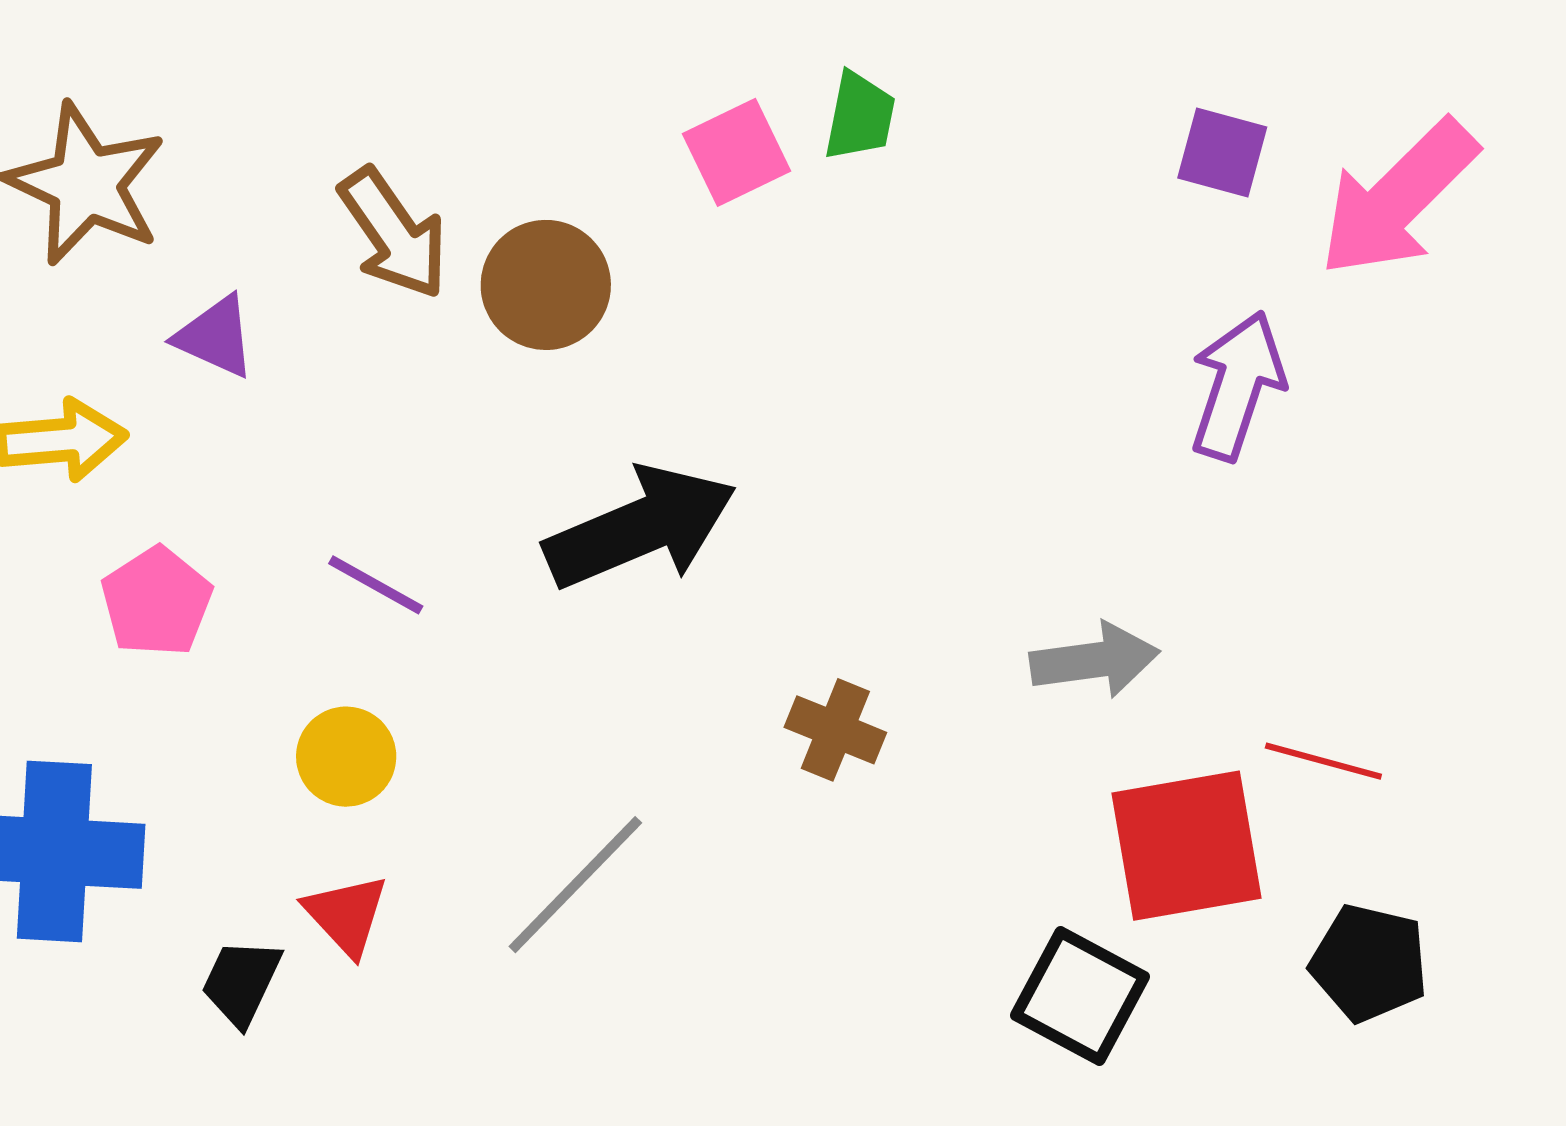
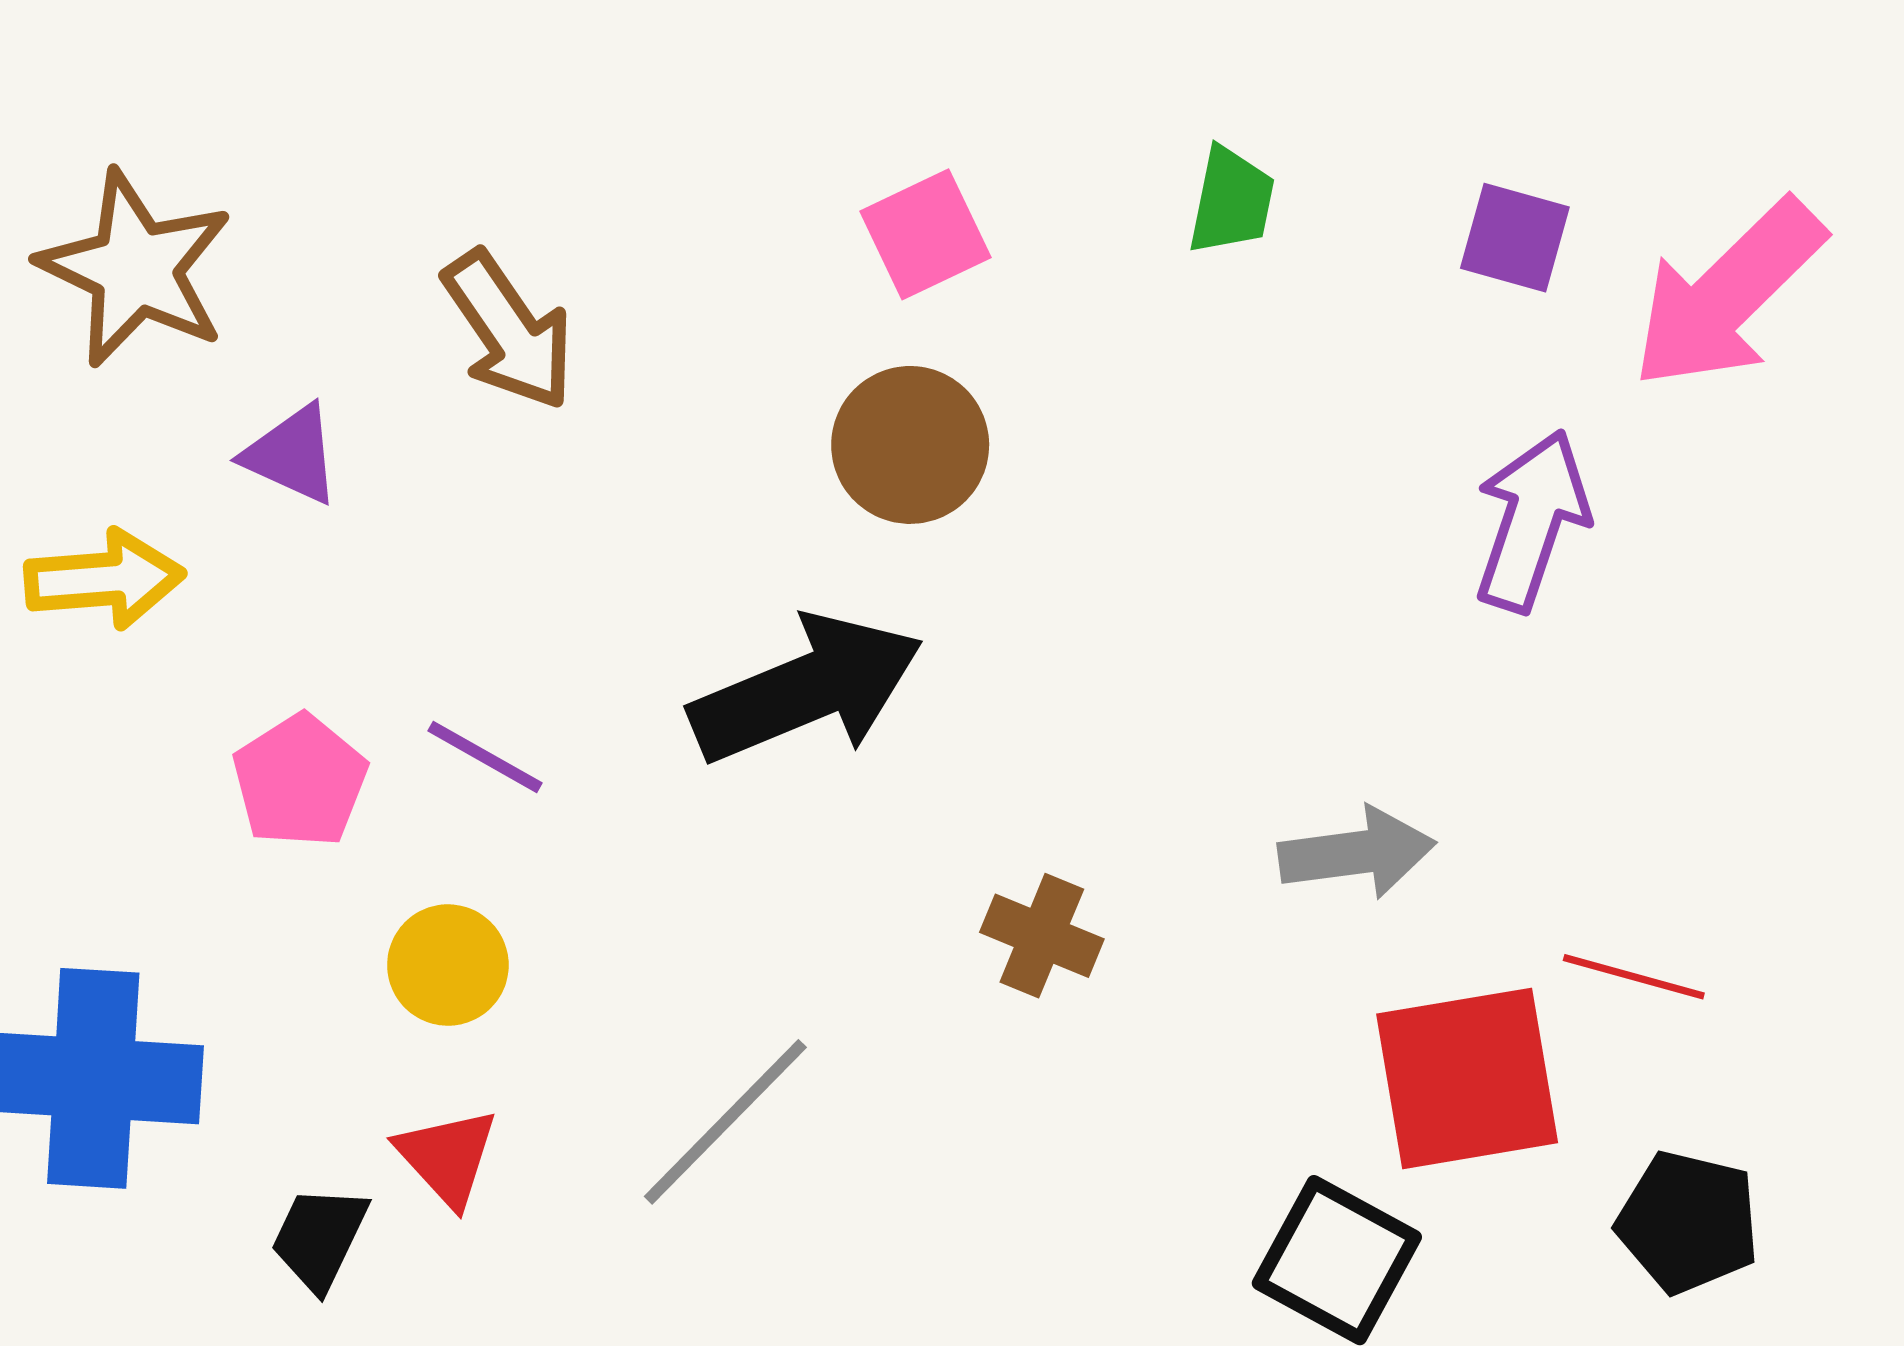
green trapezoid: (860, 116) -> (1231, 201), moved
brown circle: (546, 285) -> (910, 445), moved
pink pentagon: (156, 602) -> (300, 781), moved

